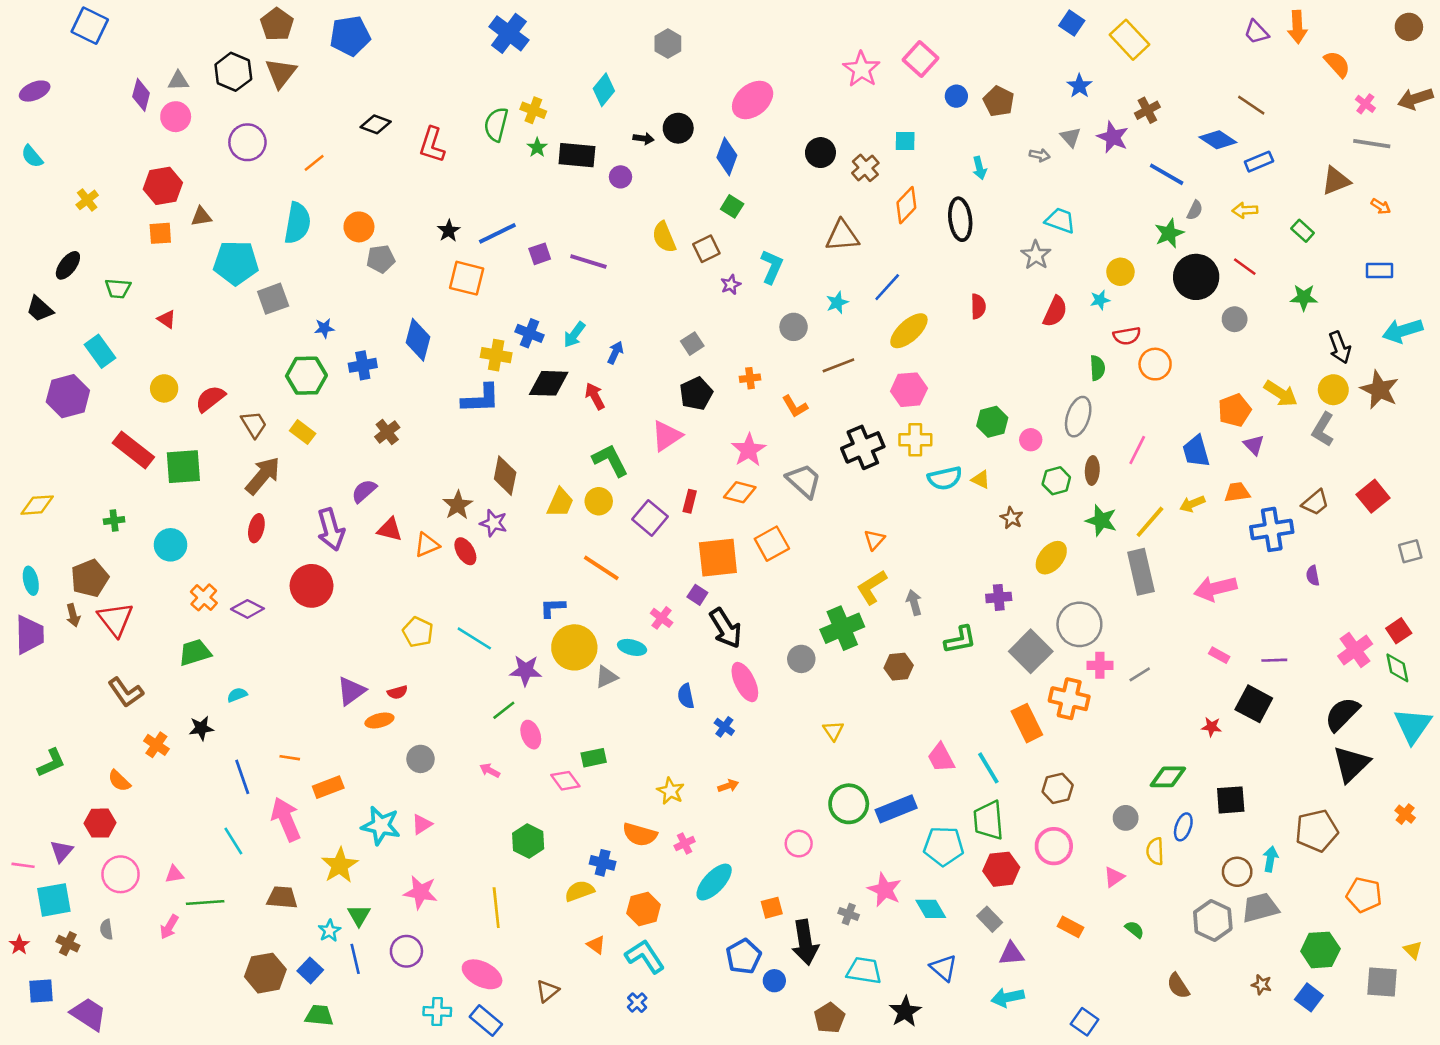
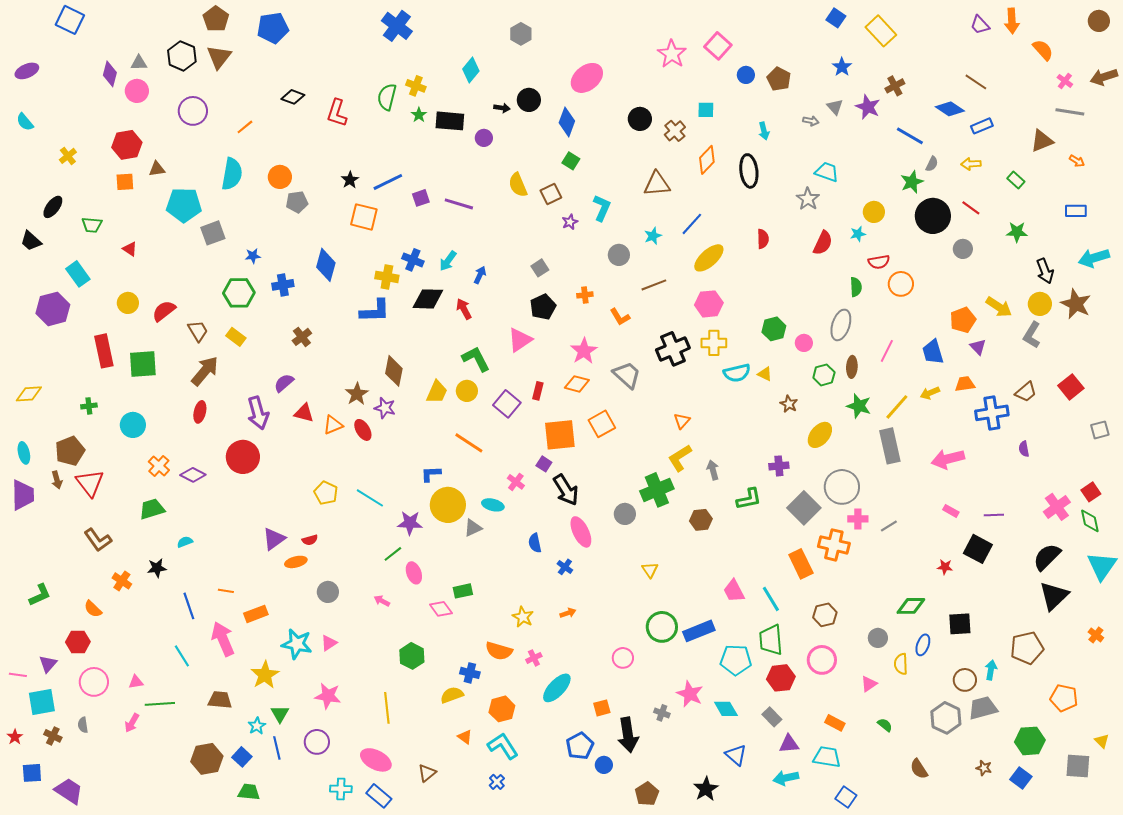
red rectangle: (133, 450) -> (104, 351), turned 40
cyan trapezoid: (864, 970) -> (827, 757), moved

